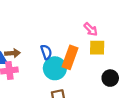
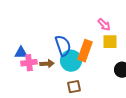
blue semicircle: (46, 52) -> (63, 46), size x1.5
brown arrow: (13, 53) -> (47, 64), moved

